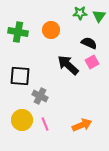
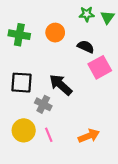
black semicircle: (89, 43) -> (86, 47), moved
pink square: (92, 62) -> (100, 67), size x1.5
black arrow: (68, 65) -> (61, 85), moved

